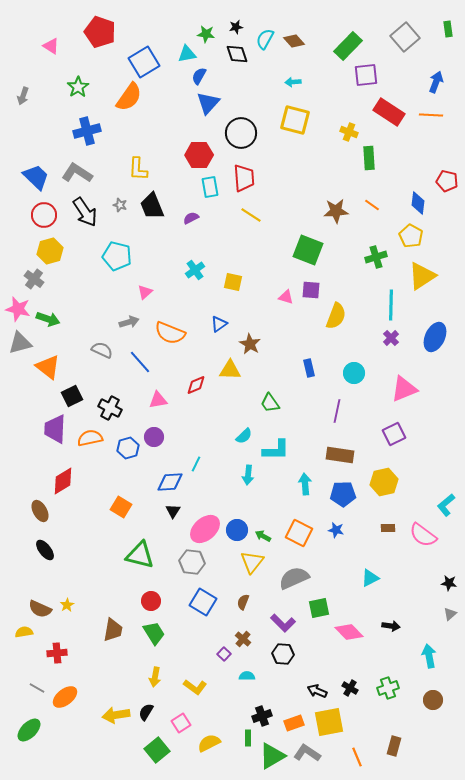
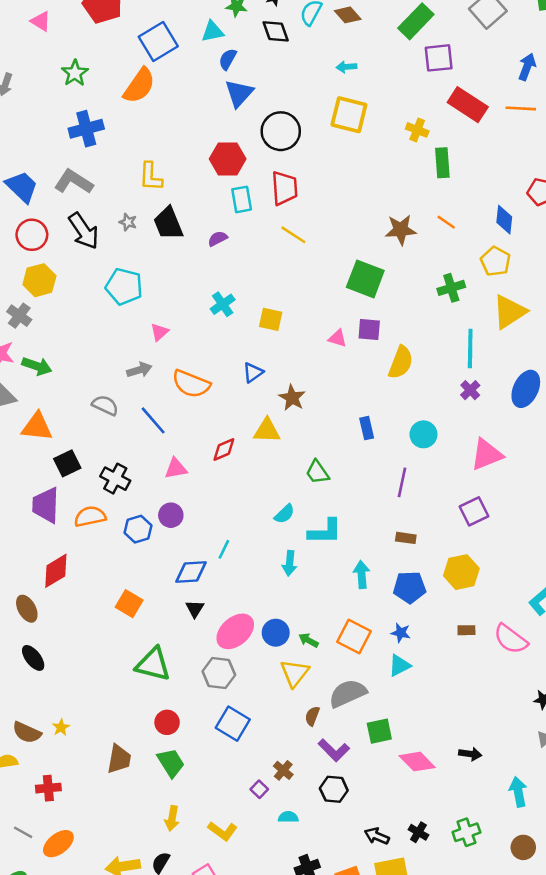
orange triangle: (48, 367) -> (37, 427), turned -32
brown rectangle: (340, 455) -> (406, 538), size x0.6
cyan triangle: (370, 578) -> (399, 666), moved
brown semicircle: (243, 602) -> (312, 716), moved

